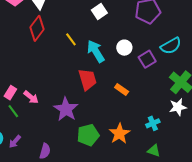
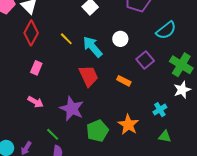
purple square: (147, 59) -> (145, 60), moved
pink rectangle: (10, 93) -> (36, 68), moved
green line: (13, 111) -> (53, 134), moved

